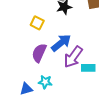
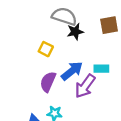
cyan rectangle: (88, 68) -> (101, 69), moved

